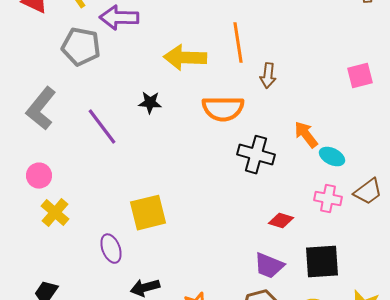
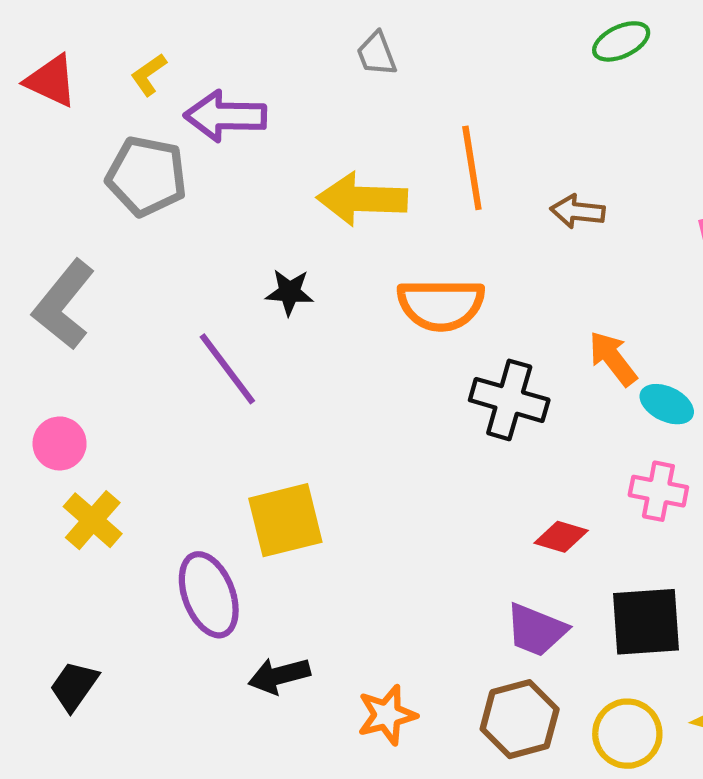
brown arrow: (268, 76) -> (578, 211), moved, turned 90
purple line: (102, 127) -> (227, 369), moved
purple ellipse: (111, 249) -> (209, 595), size x1.4

